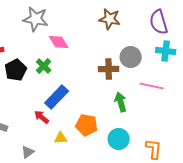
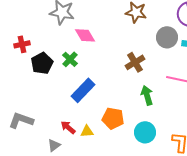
gray circle: (131, 57) -> (167, 37), moved
brown cross: (109, 69) -> (135, 62), turned -30
red arrow: (42, 117) -> (68, 127), moved

